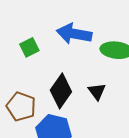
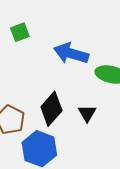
green square: (29, 47) -> (20, 32), moved

